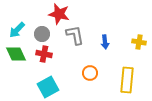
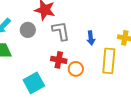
red cross: (44, 54) -> (59, 60), moved
yellow rectangle: (127, 80) -> (109, 61), moved

